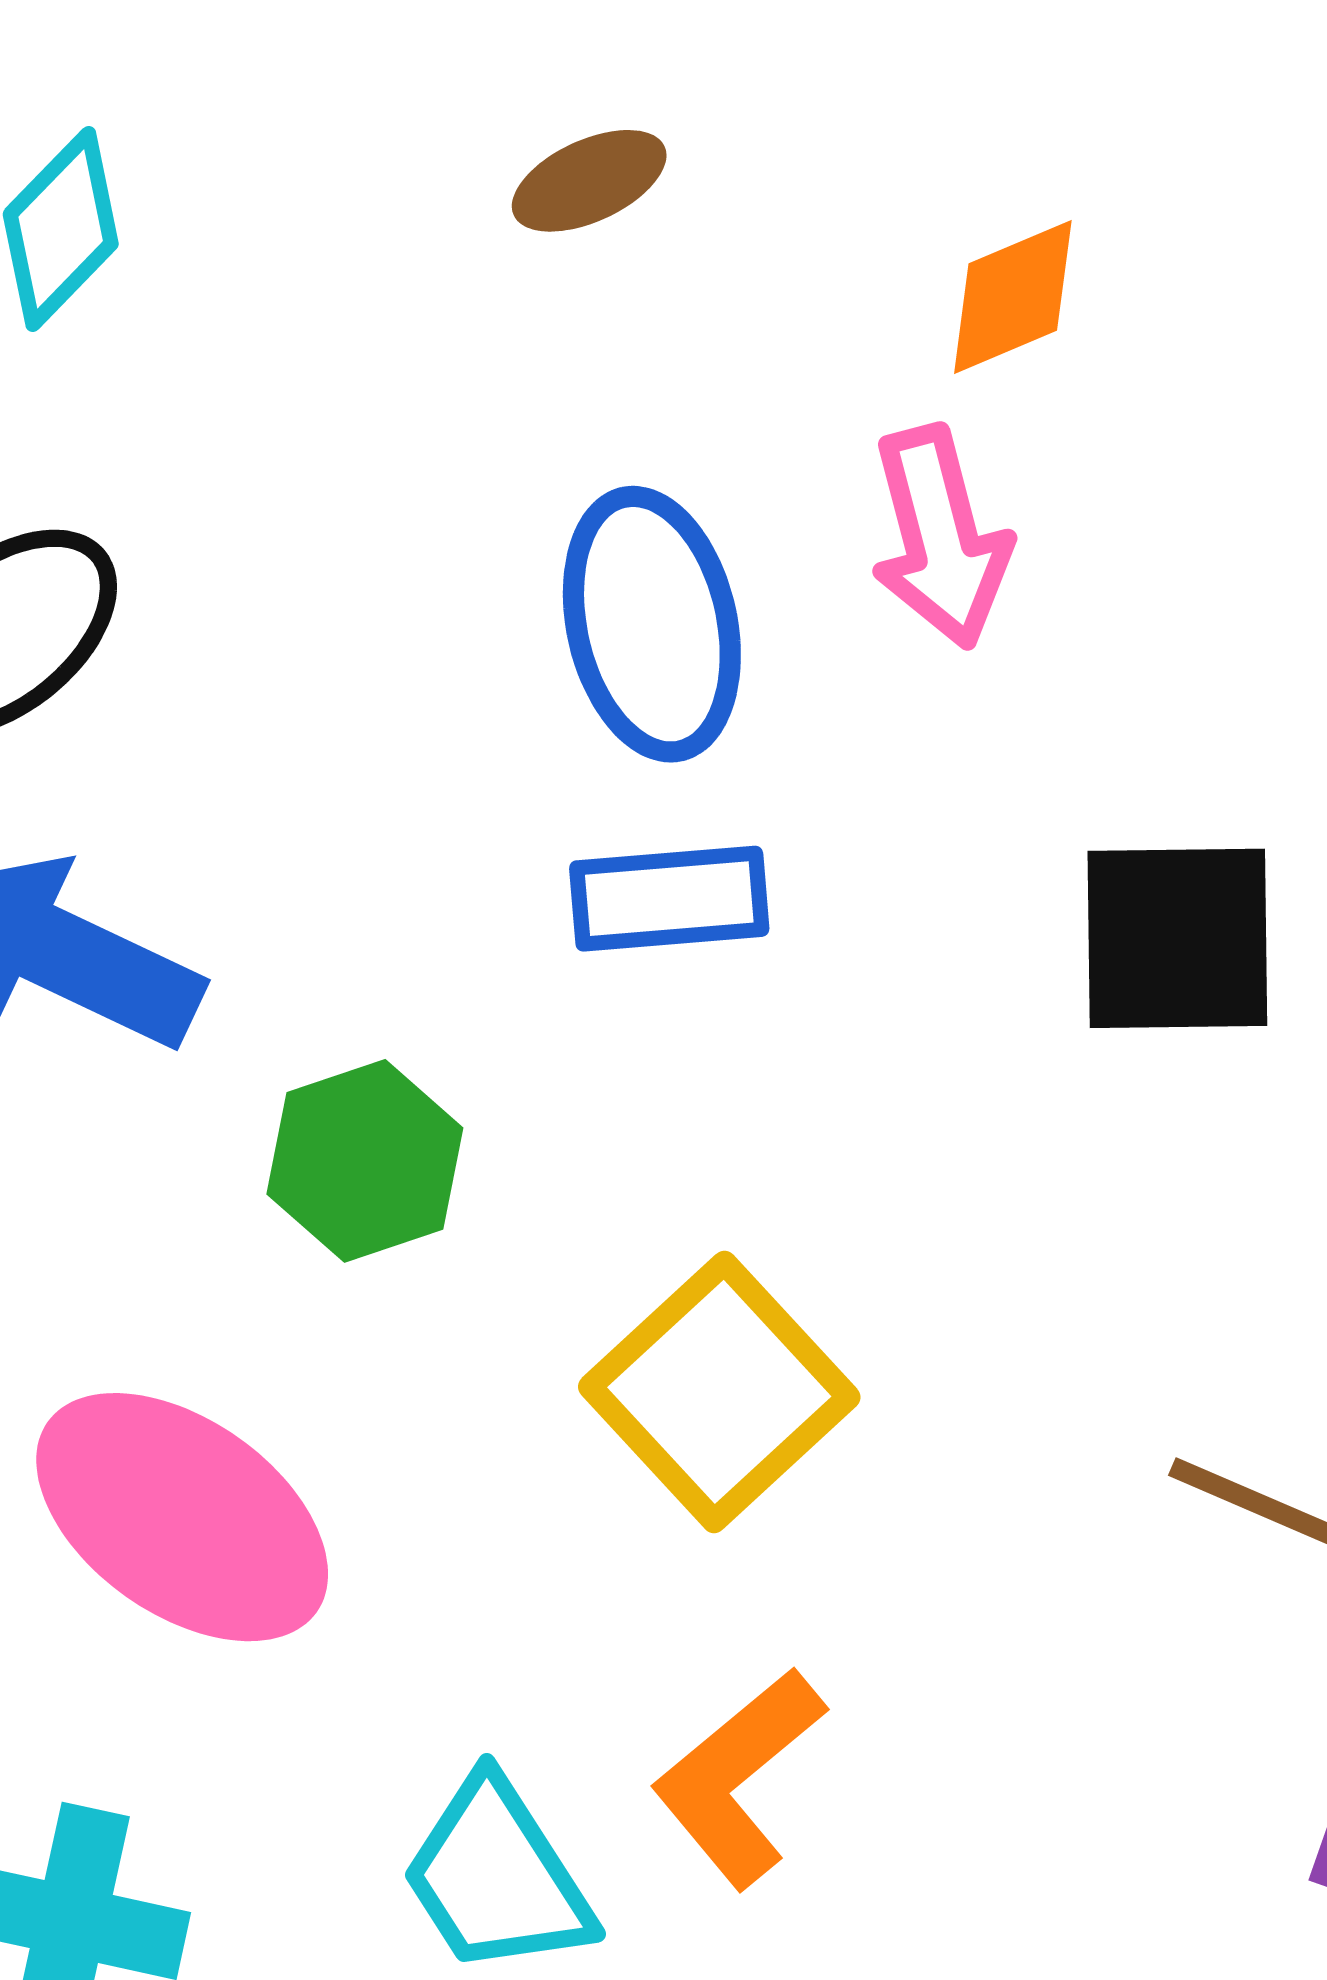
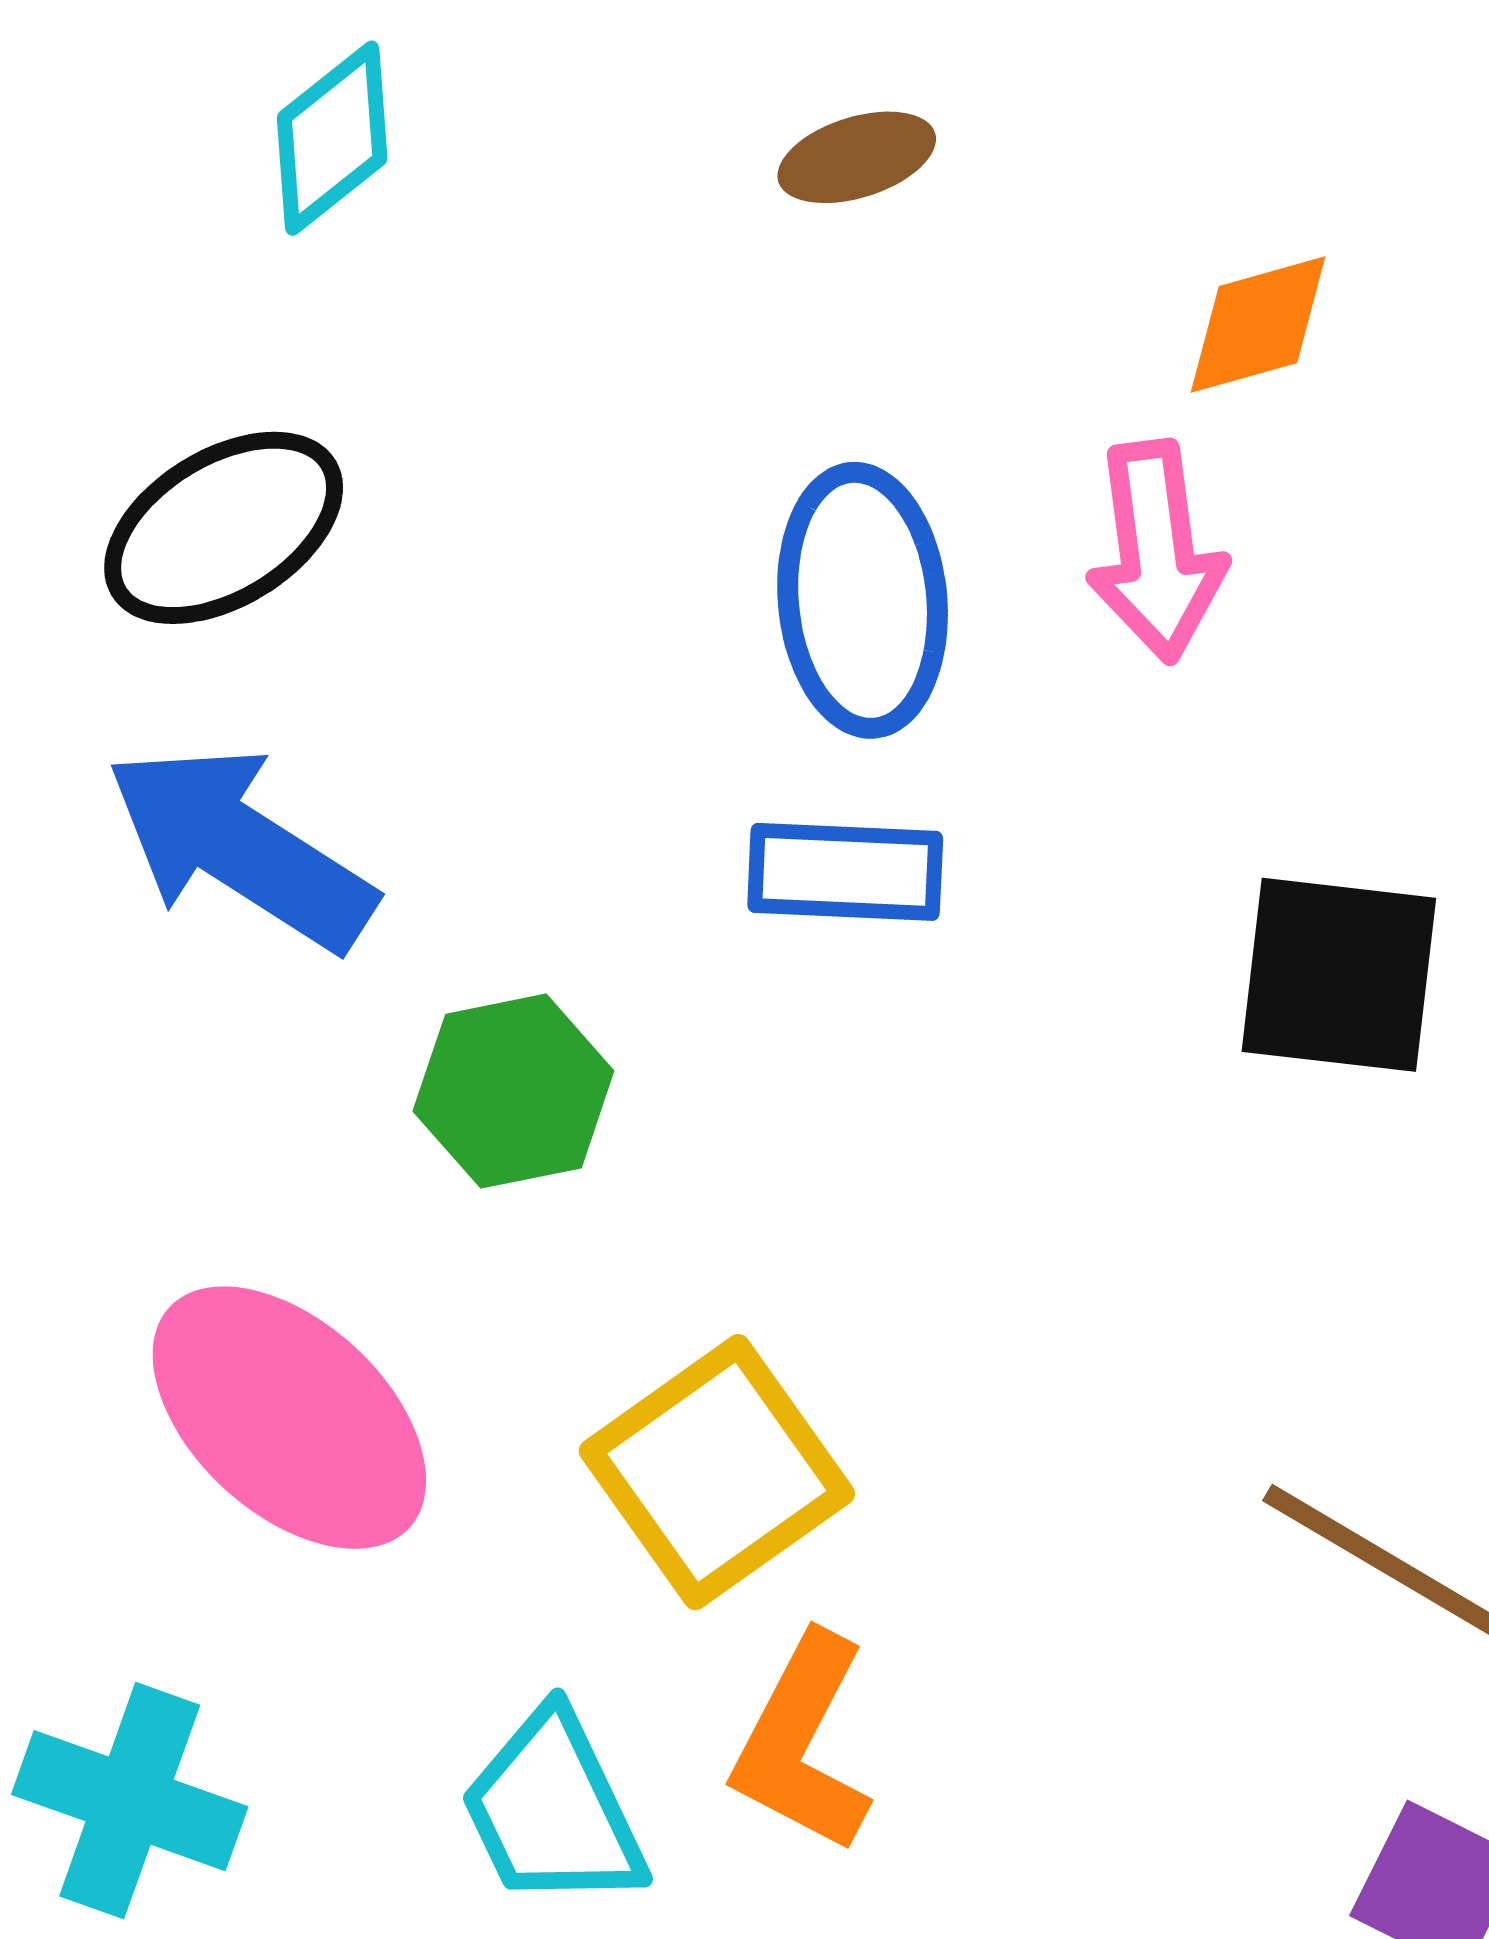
yellow square: (719, 1392) -> (717, 1472), moved
orange L-shape: (738, 1778) -> (802, 1743), turned -30

